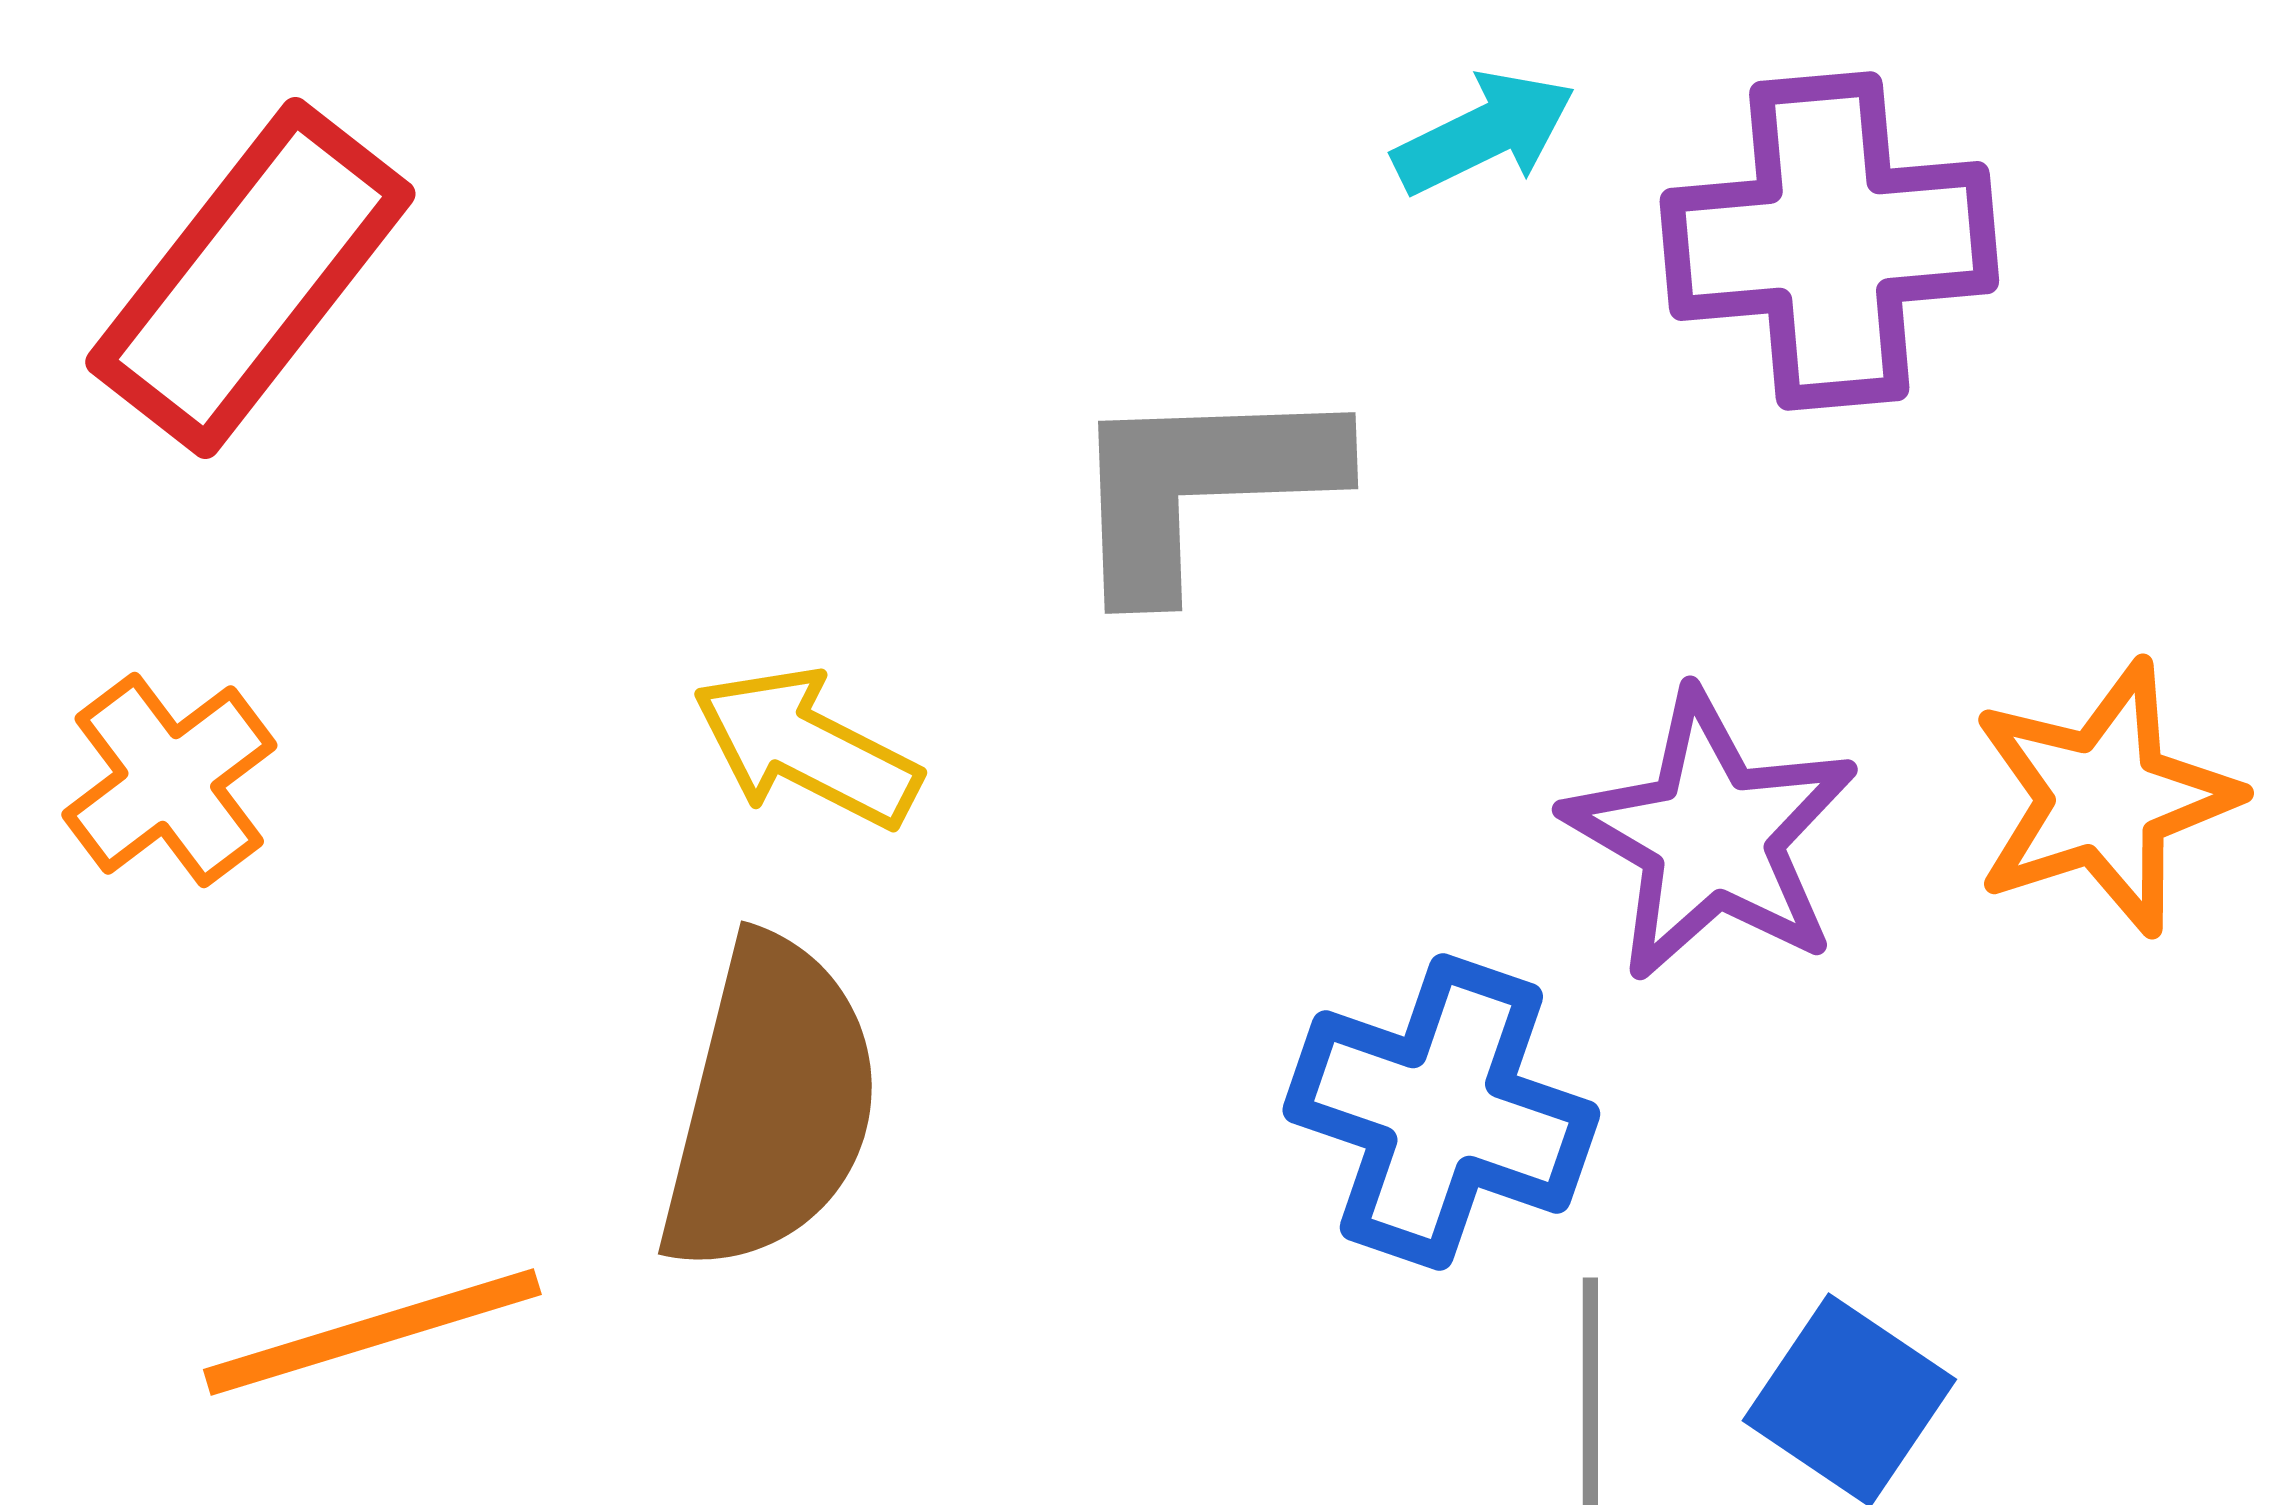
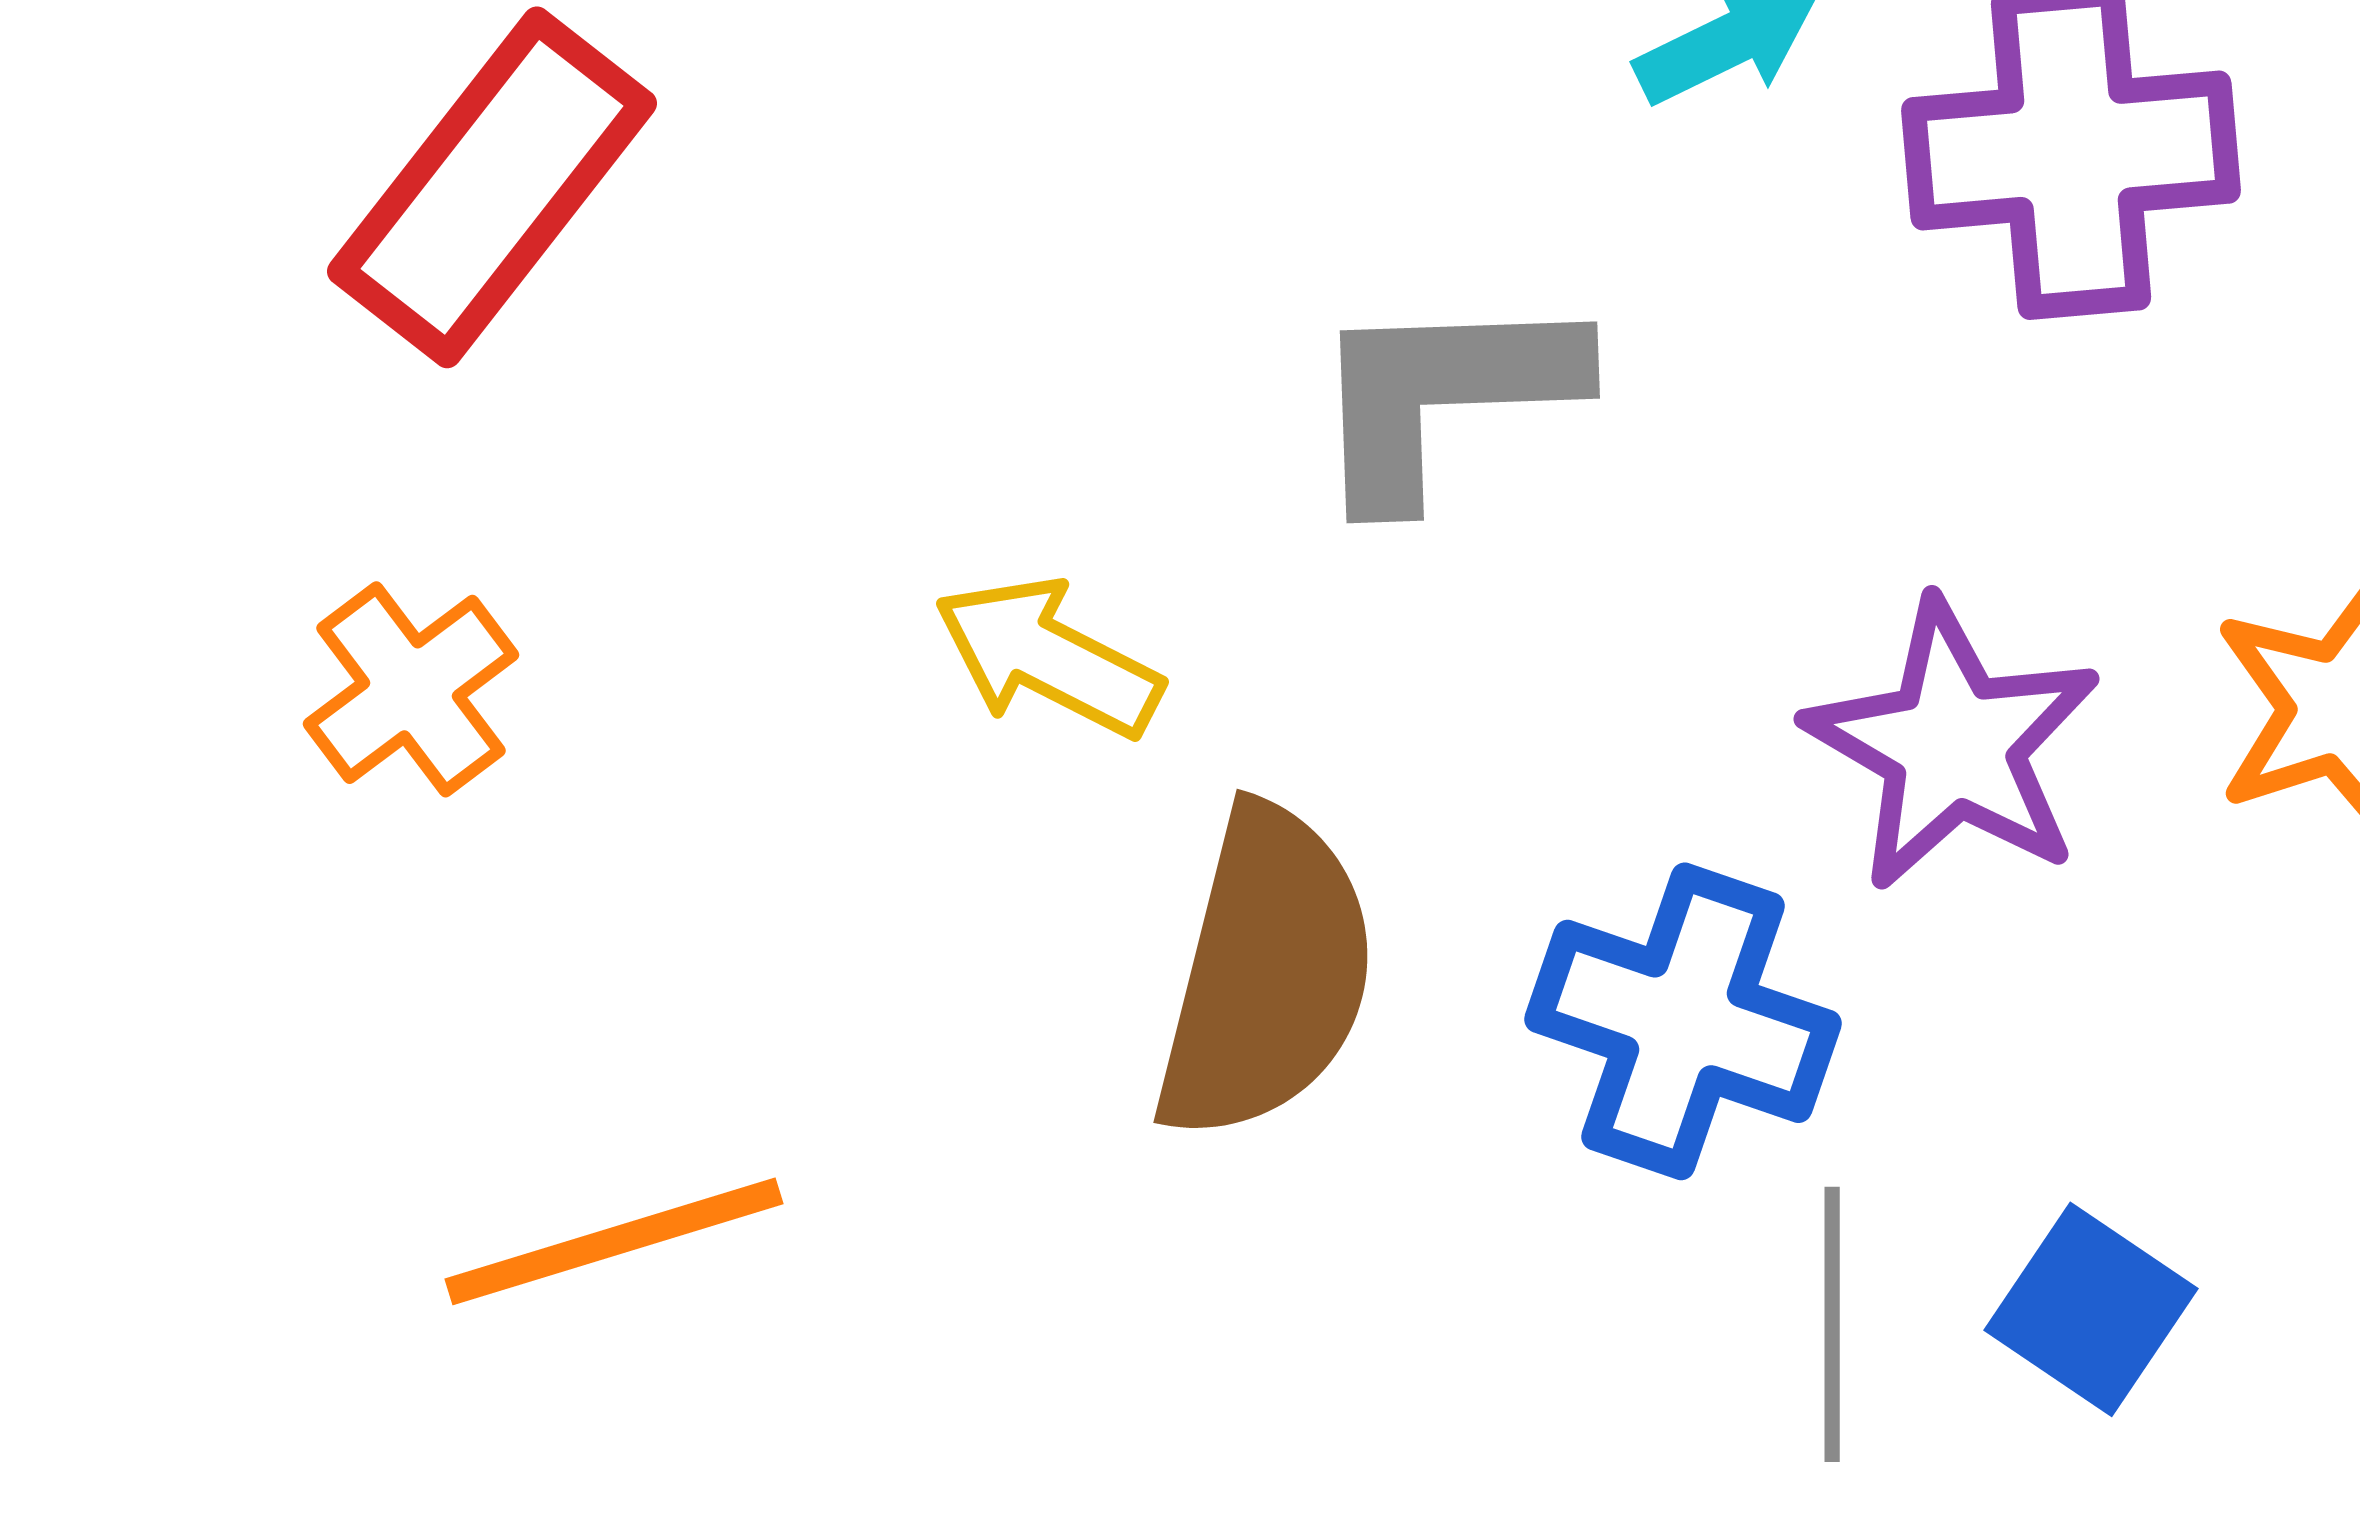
brown semicircle: (770, 1105) -> (1266, 973), moved

